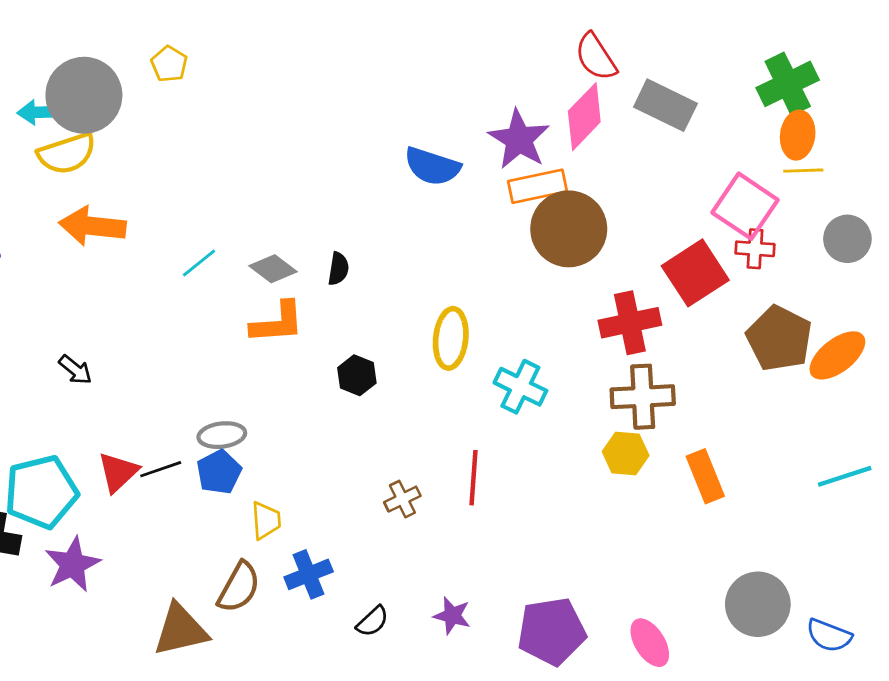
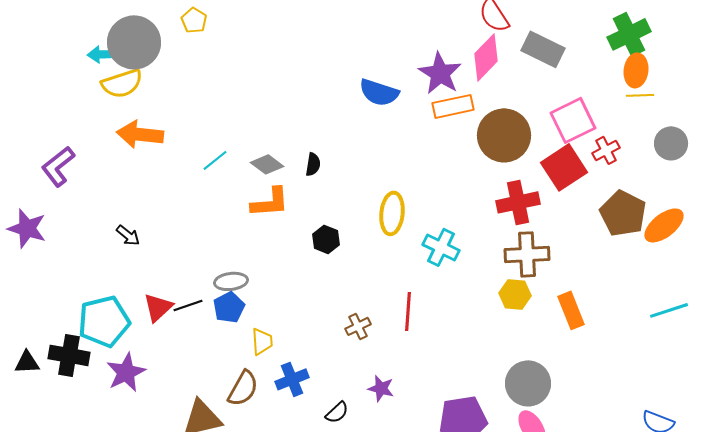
pink square: (745, 206) -> (573, 120), moved, turned 30
brown circle: (569, 229) -> (504, 135), moved
red cross: (755, 249) -> (606, 150), turned -32
gray circle: (758, 604) -> (528, 383), moved
purple star: (452, 616) -> (381, 388), moved

